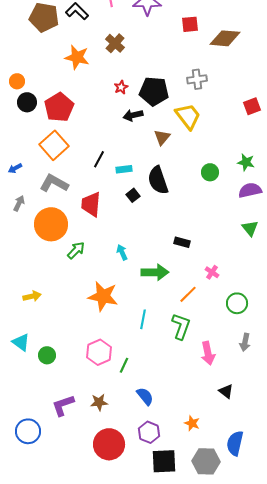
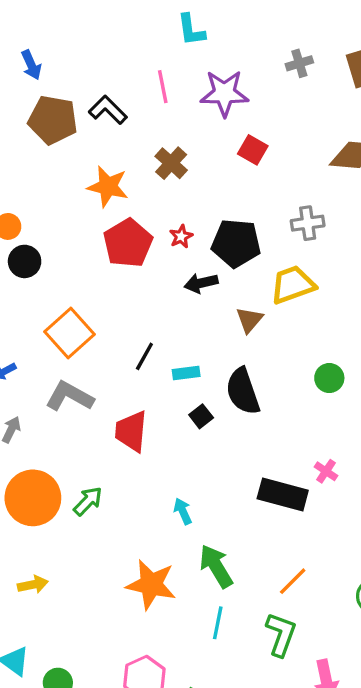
red square: (190, 24) -> (253, 150), moved, turned 36
red pentagon: (59, 107) -> (128, 243), moved
yellow trapezoid: (188, 116) -> (293, 285), turned -72
orange circle: (51, 224) -> (33, 498), moved
black rectangle: (182, 242) -> (283, 495), size x1.8
green arrow: (76, 250) -> (88, 501), moved
green arrow: (155, 272) -> (216, 566), moved, turned -120
pink cross: (212, 272) -> (326, 471), moved

